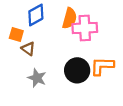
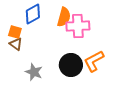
brown triangle: (28, 49) -> (16, 44), moved
orange L-shape: (102, 66) -> (94, 61), turned -30

